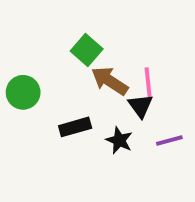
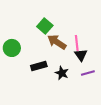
black triangle: (140, 106) -> (81, 55), moved

